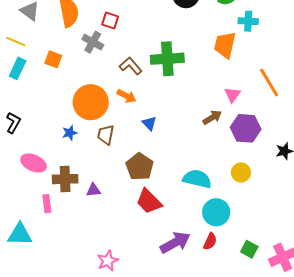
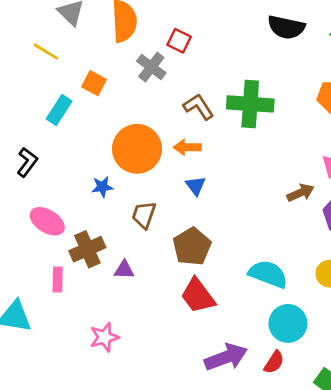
cyan rectangle: (18, 68) -> (59, 110), moved
orange arrow: (126, 96) -> (187, 147), turned 144
blue triangle: (149, 123) -> (196, 186), moved
brown trapezoid: (106, 135) -> (144, 215), moved
brown cross: (65, 179) -> (87, 249), turned -30
pink star: (108, 261) -> (104, 337), moved

